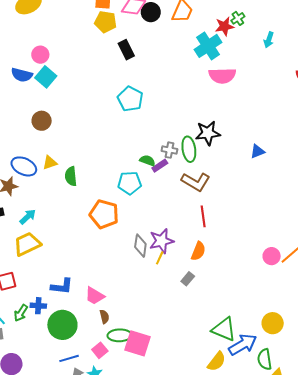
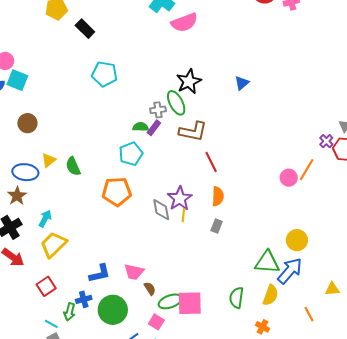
yellow circle: (273, 323) -> (297, 240), moved
green semicircle: (265, 359) -> (236, 298), moved, turned 35

